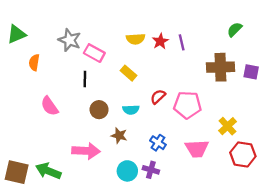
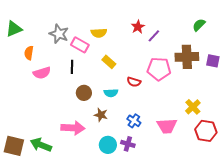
yellow semicircle: (136, 39) -> (99, 33), moved
red star: (160, 41) -> (138, 27), moved
purple line: (182, 42) -> (154, 36), turned 56
red semicircle: (158, 97) -> (134, 82), turned -120
pink pentagon: (187, 105) -> (159, 69), moved
pink semicircle: (50, 106) -> (42, 73), moved, turned -72

